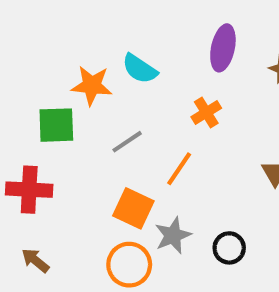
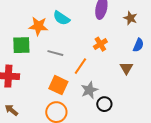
orange cross: (206, 113) -> (100, 44), moved
gray line: (127, 142) -> (55, 53), turned 49
gray star: (173, 235) -> (89, 90), moved

